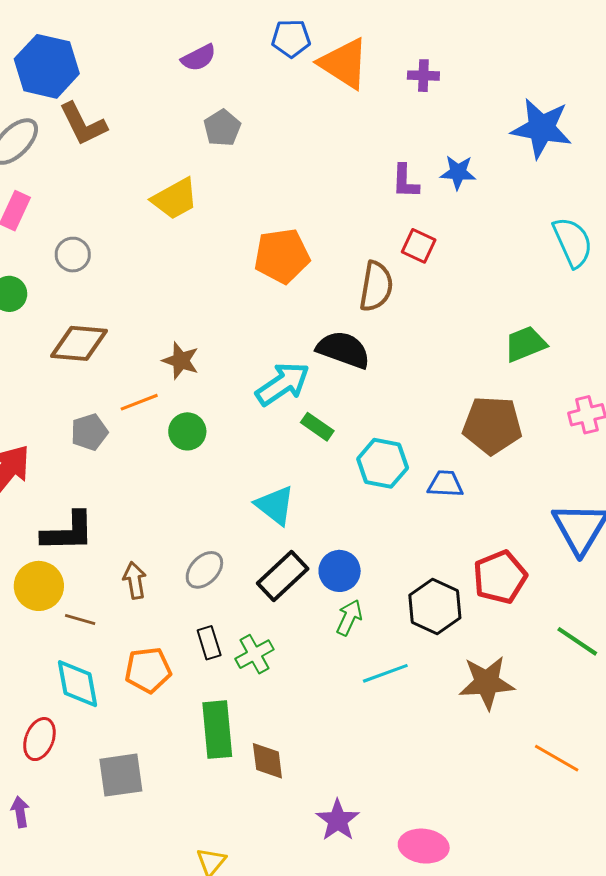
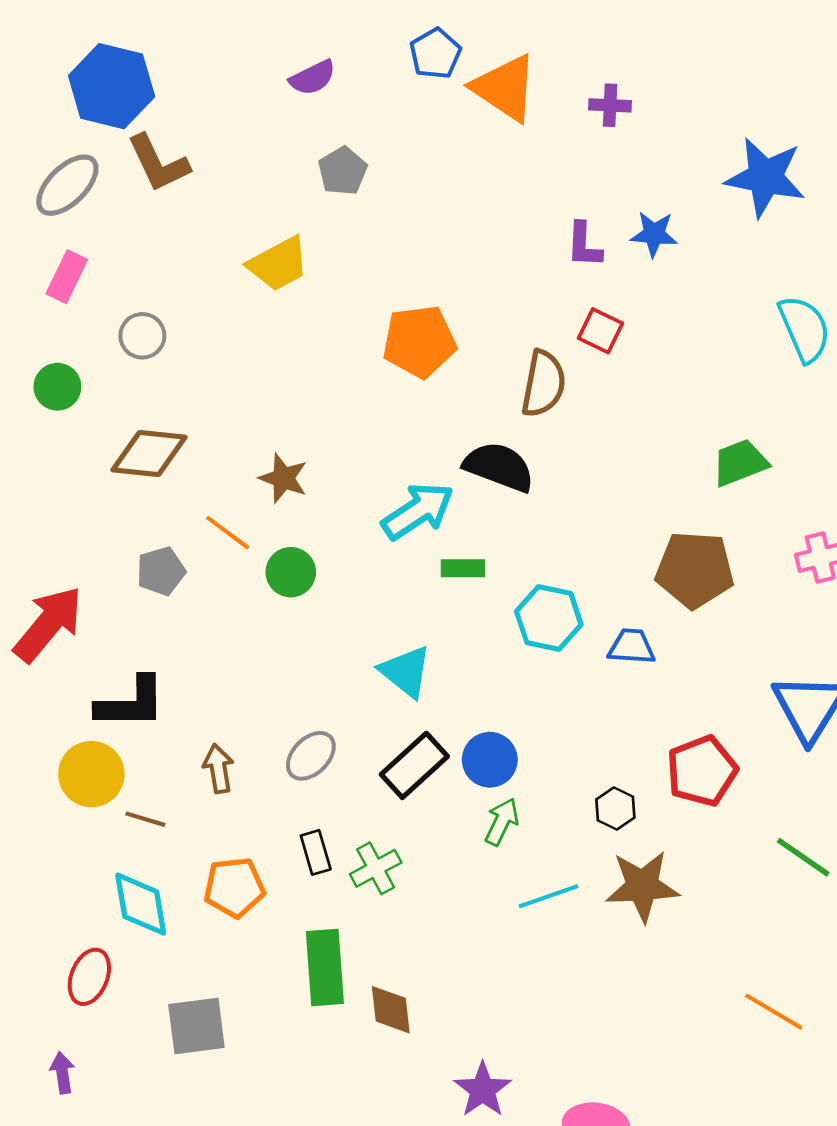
blue pentagon: (291, 38) -> (435, 54), turned -30
orange line: (139, 402) -> (228, 533), turned 57
green rectangle: (317, 427) -> (463, 568), turned -36
black hexagon: (435, 606) -> (615, 809), size x0.6
brown star: (487, 683) -> (642, 886), moved

